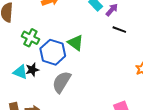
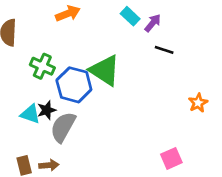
green triangle: (76, 43) -> (105, 70), size x1.4
gray semicircle: (62, 82) -> (63, 127), moved

